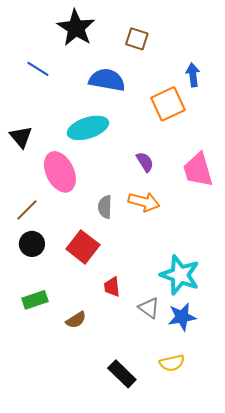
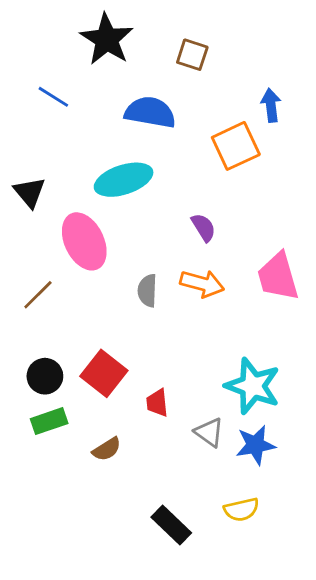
pink trapezoid: (198, 170) -> (278, 277), moved
black circle: (32, 244) -> (45, 376), moved
red square: (83, 247) -> (104, 373), moved

